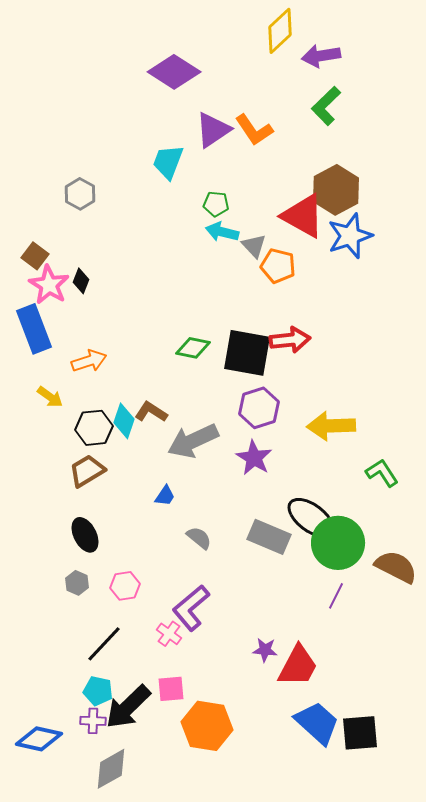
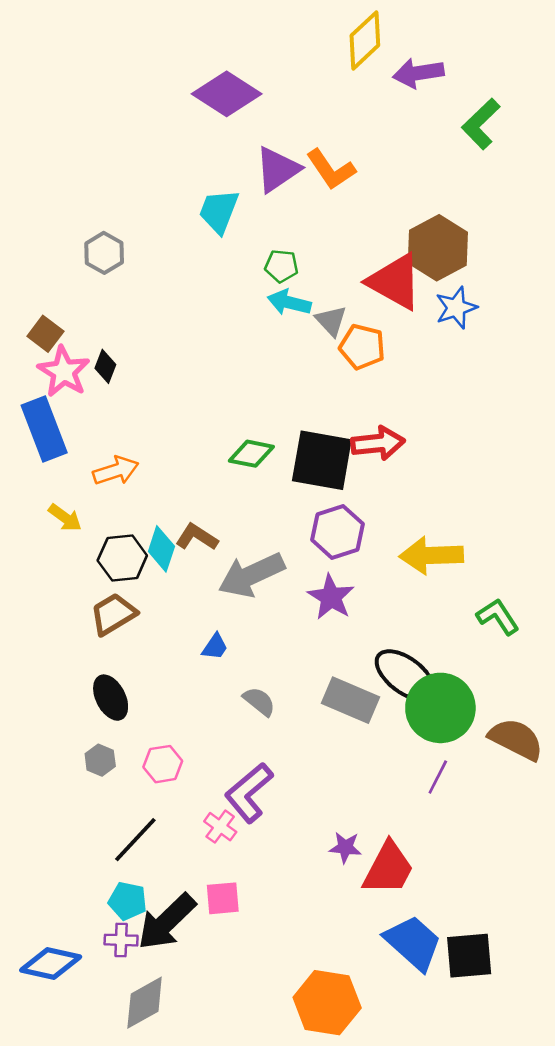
green L-shape: (326, 106) -> (481, 124), moved
blue star: (350, 236) -> (456, 308), size x0.7
orange hexagon: (207, 726) -> (327, 1003), moved

